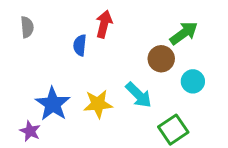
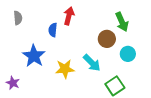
green arrow: (184, 33) -> (122, 22), turned 102
blue star: (53, 104) -> (34, 56), moved
purple star: (30, 131) -> (13, 83), moved

